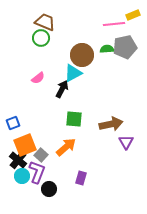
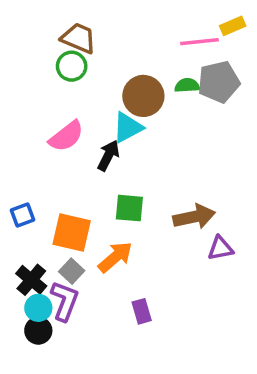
pink semicircle: (38, 78) -> (66, 136), size x1.5
purple triangle: (126, 142) -> (220, 248), turned 49
orange square: (25, 145) -> (72, 233), moved, turned 35
purple rectangle: (81, 178) -> (142, 311), turned -32
black circle: (49, 189) -> (38, 331), moved

